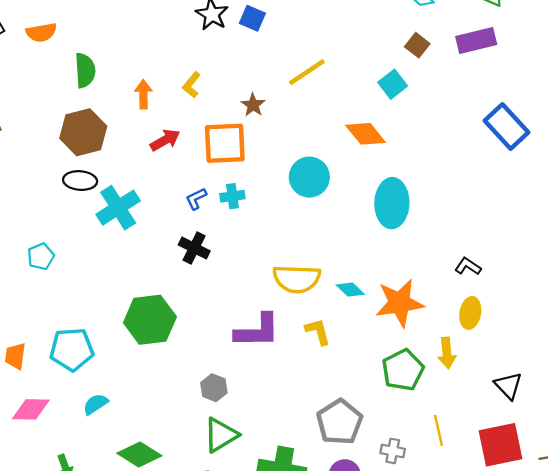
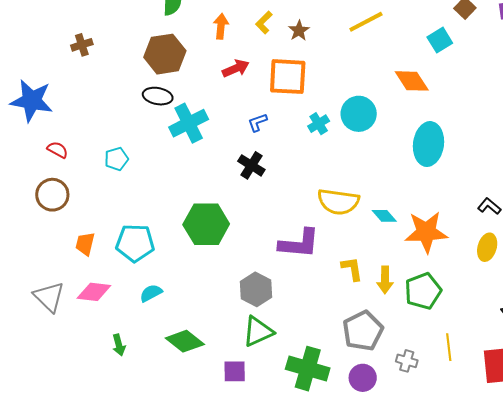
brown star: (253, 105) -> (299, 31), moved
cyan cross: (232, 196) -> (319, 124), moved, turned -30
yellow L-shape: (318, 332) -> (352, 269), moved
yellow arrow: (447, 353) -> (385, 280), moved
gray hexagon: (214, 388) -> (256, 289), size x1.4

